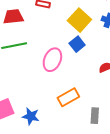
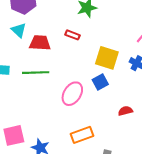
yellow square: (79, 20) -> (107, 58), turned -35

